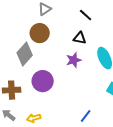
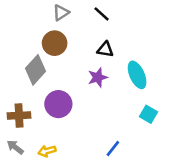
black line: (86, 15) -> (102, 14), moved

